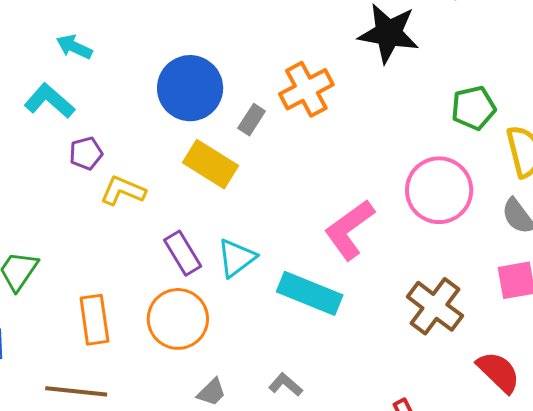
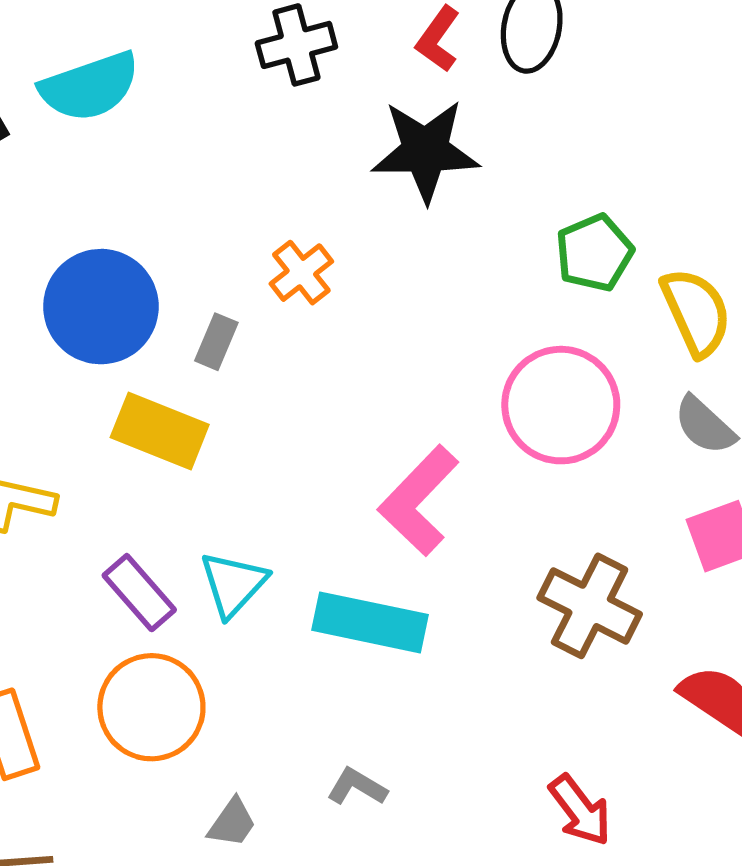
orange cross: (306, 89) -> (301, 273), size x0.7

